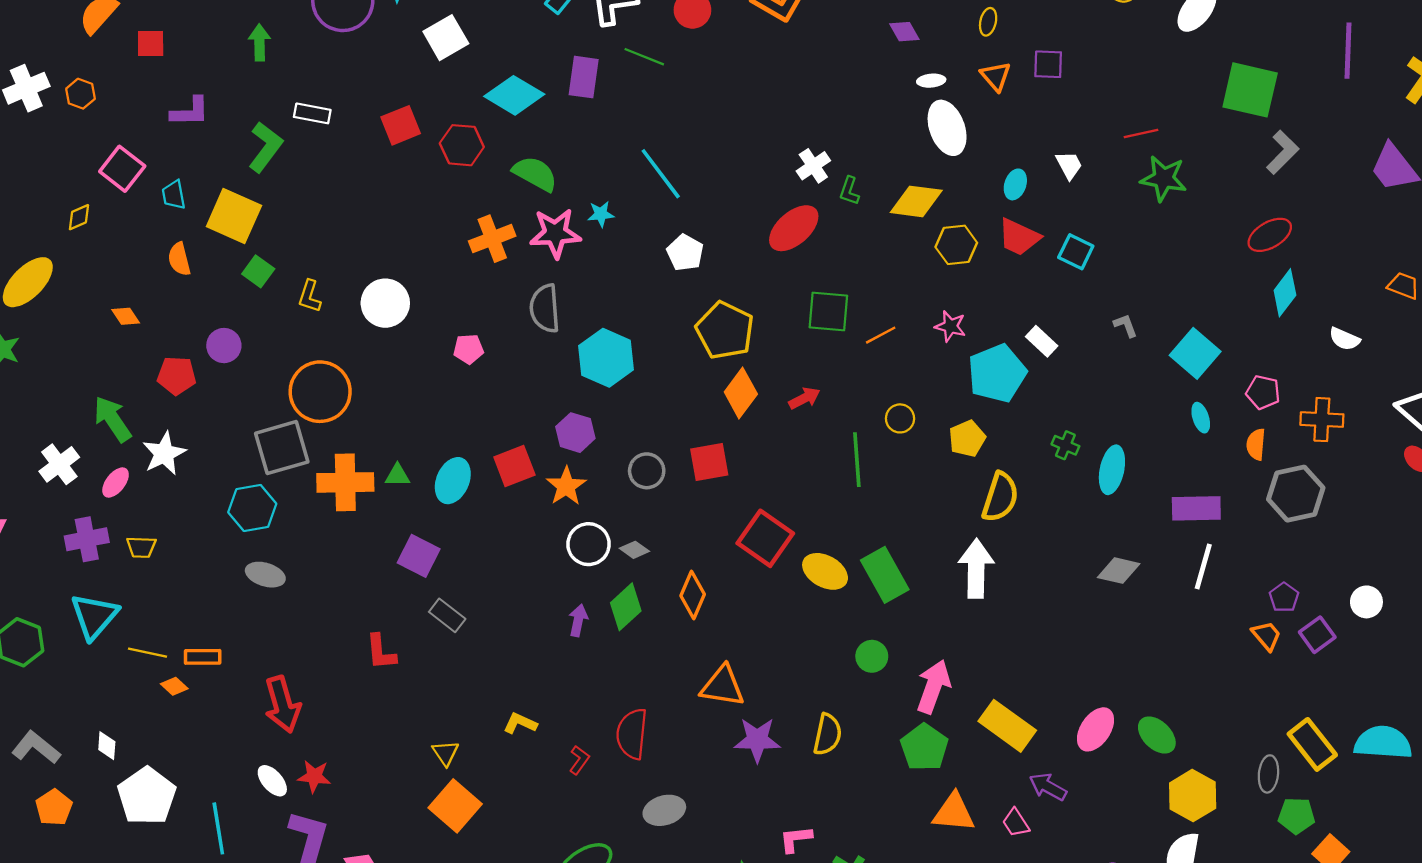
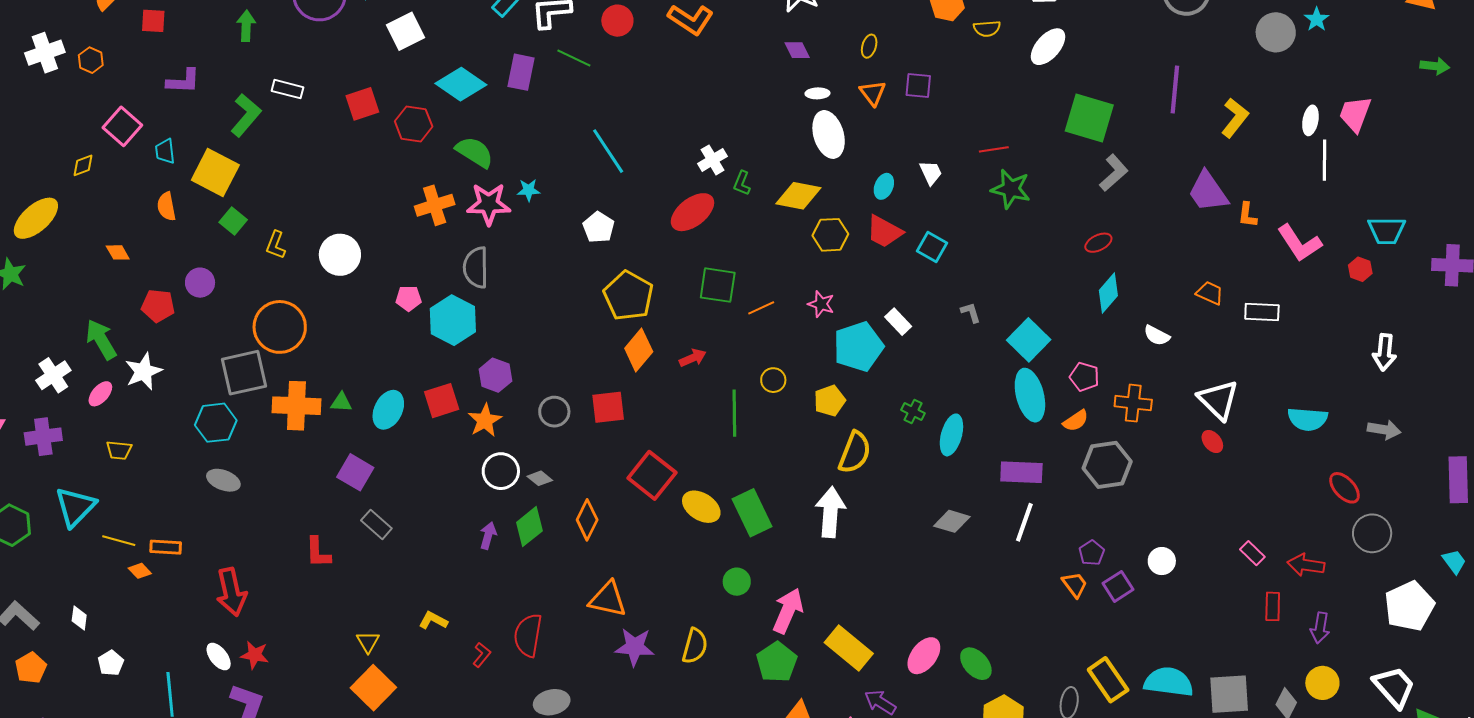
cyan line: (661, 174) -> (608, 151), moved
red ellipse: (1270, 235) -> (1098, 243), size x0.7
cyan hexagon: (606, 358) -> (453, 320), moved
cyan ellipse: (1201, 418) -> (1030, 395), size x2.0
orange semicircle: (1256, 444) -> (1076, 421), turned -132
purple cross: (87, 539) -> (43, 437), moved
white pentagon: (147, 796) -> (111, 663), size x0.5

